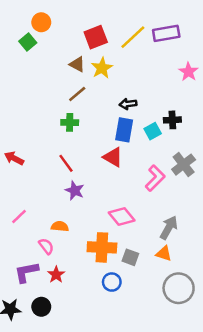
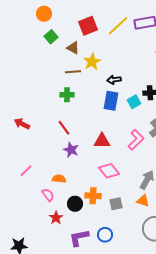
green square: (28, 42) -> (51, 37), moved
yellow star: (102, 68) -> (92, 62), moved
brown line: (77, 94) -> (73, 72), turned 35
red triangle: (113, 157) -> (102, 141), moved, turned -30
orange cross: (102, 247) -> (93, 196), size x0.7
gray square: (130, 257) -> (116, 204), turned -32
purple L-shape: (26, 272) -> (79, 238), moved
blue circle: (112, 282) -> (105, 235), moved
black circle: (41, 307) -> (75, 204), moved

